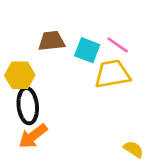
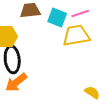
pink line: (118, 45) -> (80, 13), turned -54

